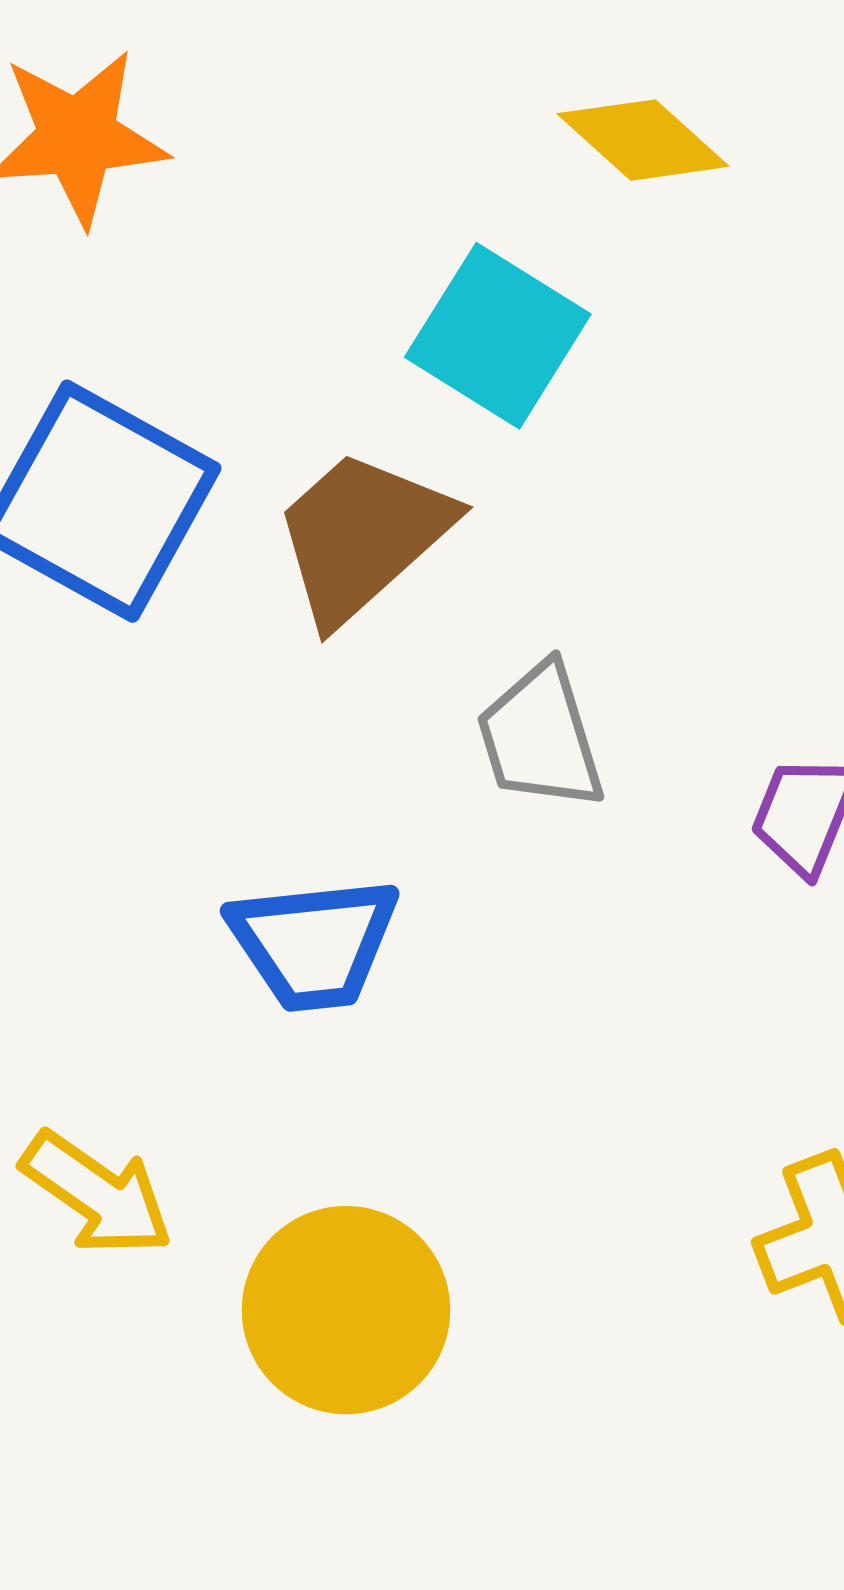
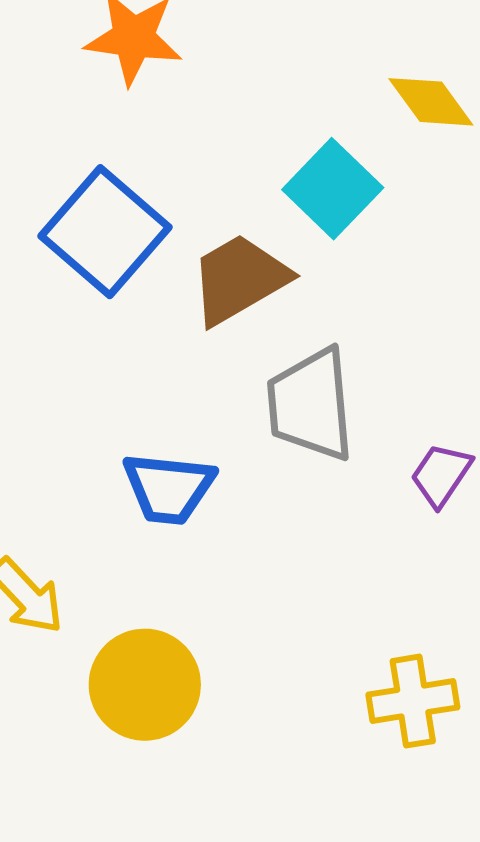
gray trapezoid: (540, 737) -> (311, 405), size x1.4

